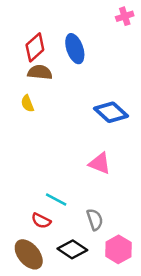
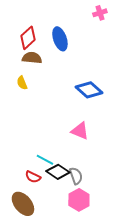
black diamond: (72, 249) -> (58, 172), moved
pink hexagon: (118, 249) -> (79, 200), moved

